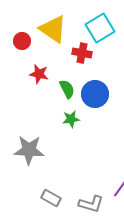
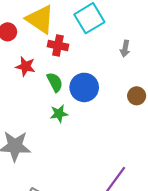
red cross: (82, 53) -> (58, 45), moved

